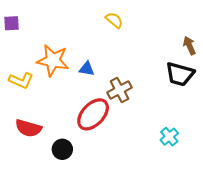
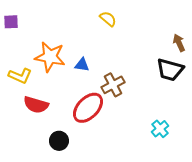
red semicircle: (28, 128) -> (36, 105), moved

